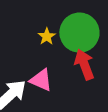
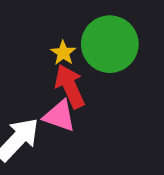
red arrow: (84, 64) -> (70, 86), moved

